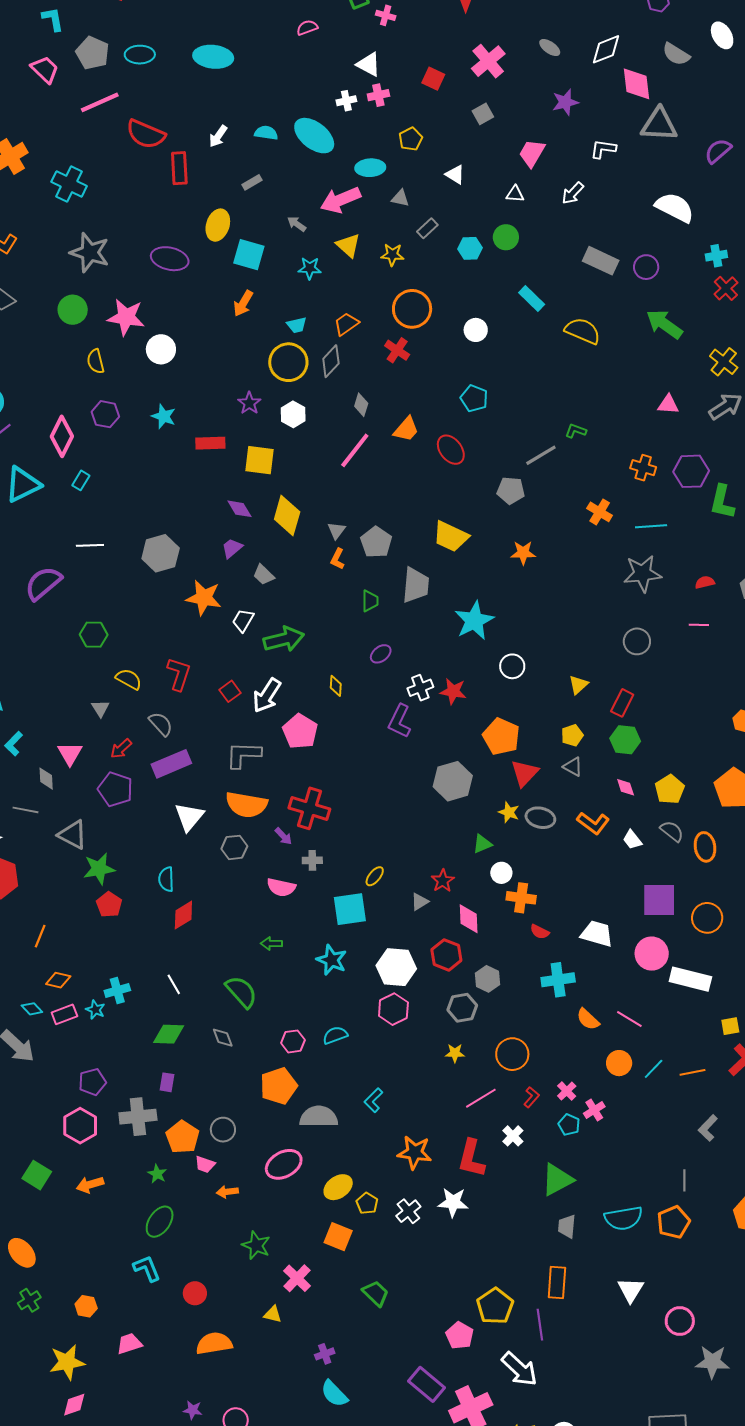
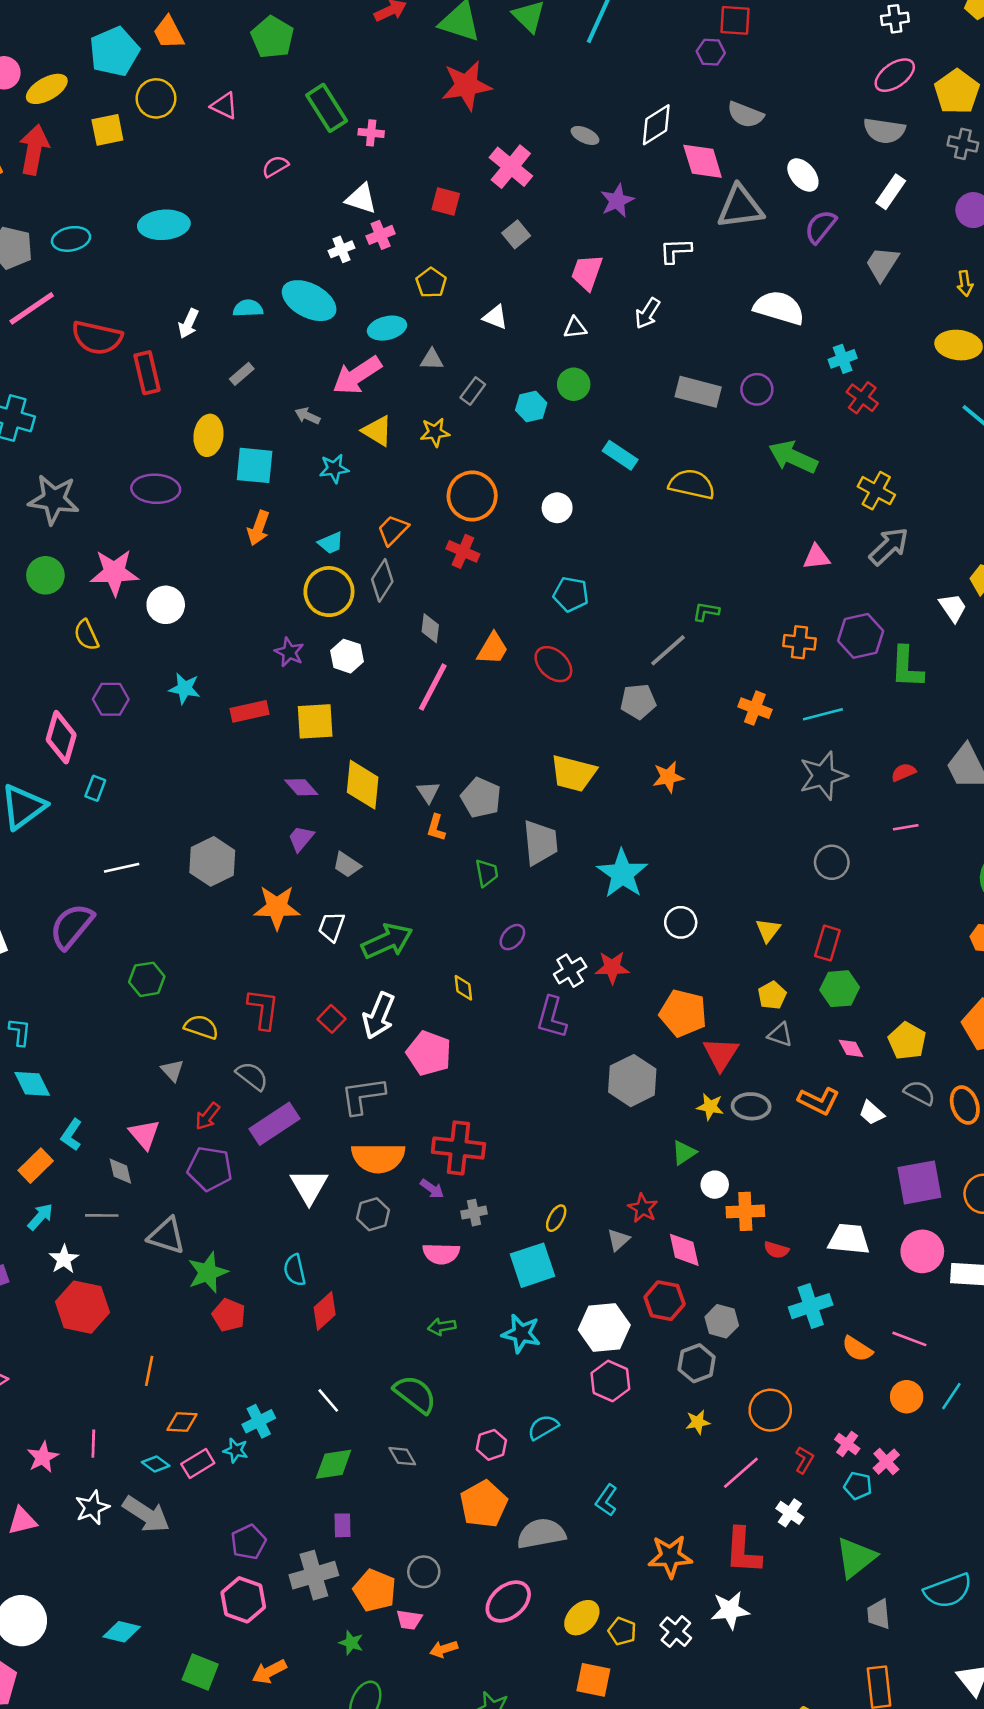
white ellipse: (722, 35) -> (803, 175), moved

